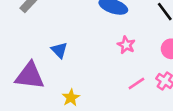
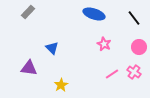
purple triangle: (30, 76) -> (29, 68), size x0.7

